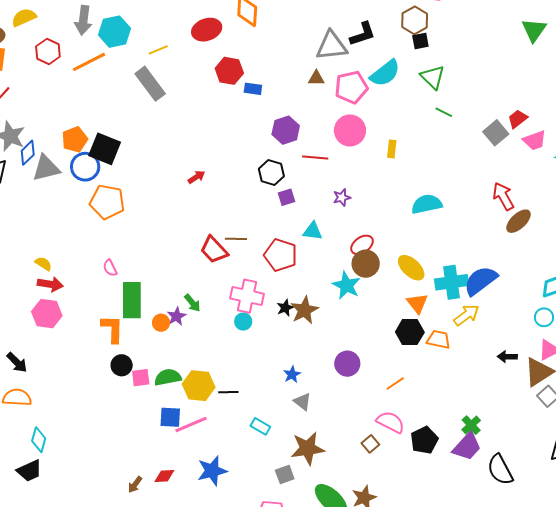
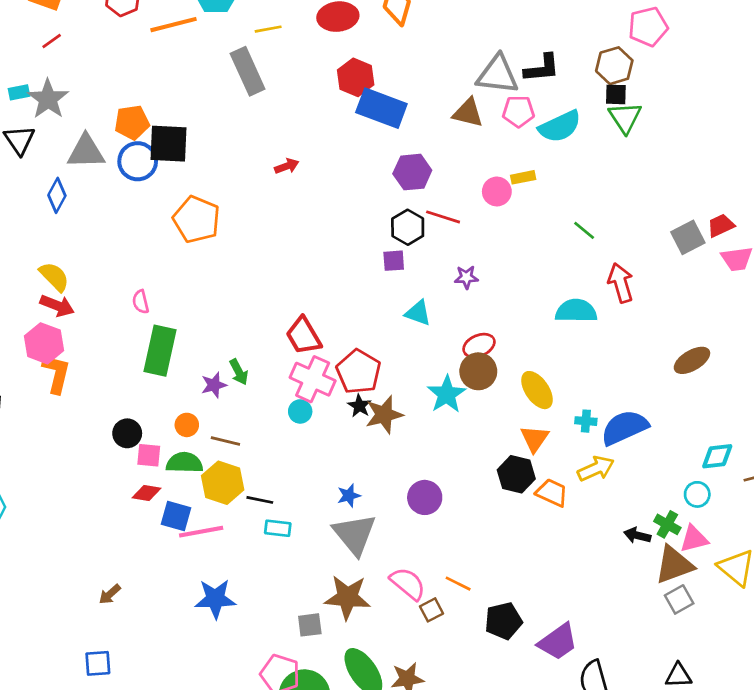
green triangle: (433, 77) -> (625, 117), moved
brown triangle: (316, 78) -> (468, 113), size x1.4
pink pentagon: (351, 87) -> (518, 111), moved, size x0.7
blue rectangle: (253, 89) -> (381, 108), size x2.0
green line: (444, 112) -> (584, 230), moved
pink circle: (350, 130) -> (497, 192), size x0.7
black square: (105, 149) -> (169, 144), turned -32
yellow rectangle: (392, 149) -> (523, 177), moved, turned 60
blue diamond: (28, 153) -> (57, 195), moved, turned -30
black hexagon: (271, 172) -> (408, 227), moved
red arrow: (196, 177) -> (287, 166), moved
red arrow: (503, 196) -> (621, 283), moved
orange pentagon: (107, 202) -> (197, 219), moved
brown line: (236, 239) -> (225, 441), moved
red trapezoid: (214, 250) -> (303, 336), moved
red pentagon: (281, 255) -> (359, 372), moved
yellow semicircle: (43, 264) -> (54, 277), size x1.4
cyan cross: (452, 282) -> (586, 421), size x0.5
black star: (285, 308) -> (359, 406), turned -30
orange circle: (161, 323) -> (187, 425), moved
orange L-shape: (112, 329) -> (56, 374), moved
orange line: (395, 384) -> (458, 584), moved, turned 48
gray triangle: (302, 402) -> (354, 534), size x1.8
pink semicircle: (391, 422) -> (408, 584), moved
green cross: (471, 425) -> (667, 524), moved, turned -30
cyan rectangle: (260, 426) -> (278, 528), moved, turned -36
red diamond: (164, 476) -> (146, 493), moved

